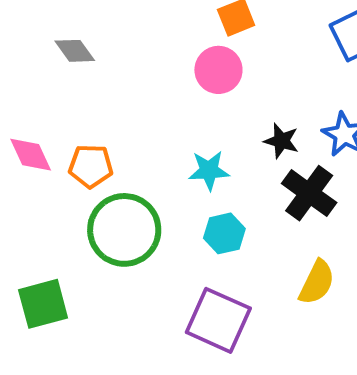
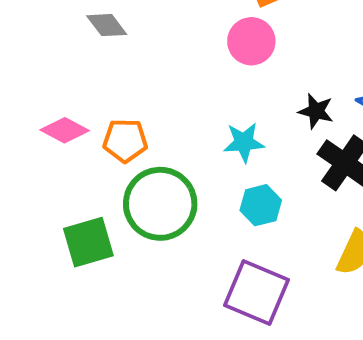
pink diamond: (31, 155) -> (65, 130), turned -36
green square: (43, 304) -> (88, 242), moved

